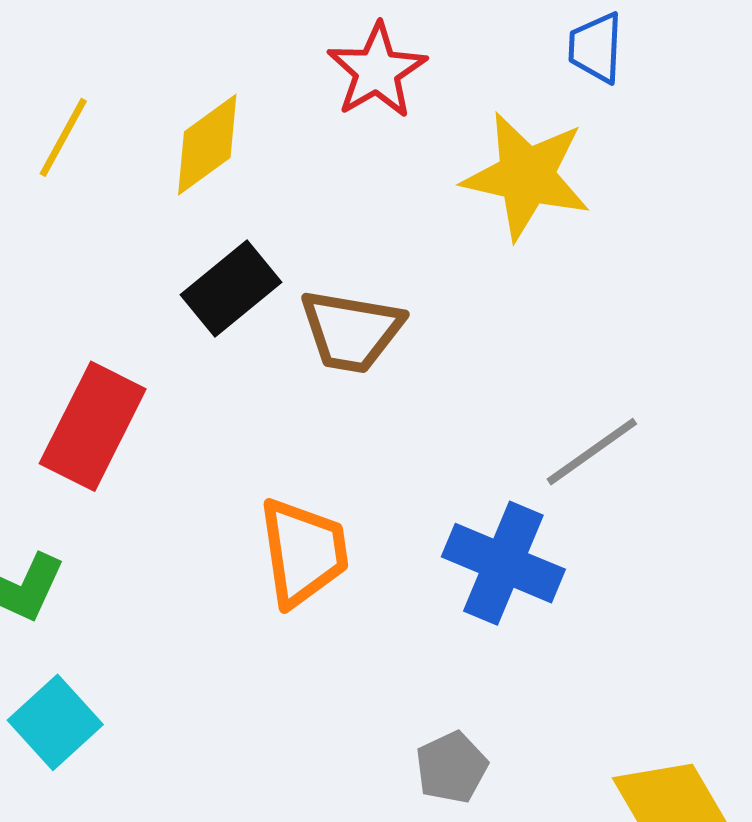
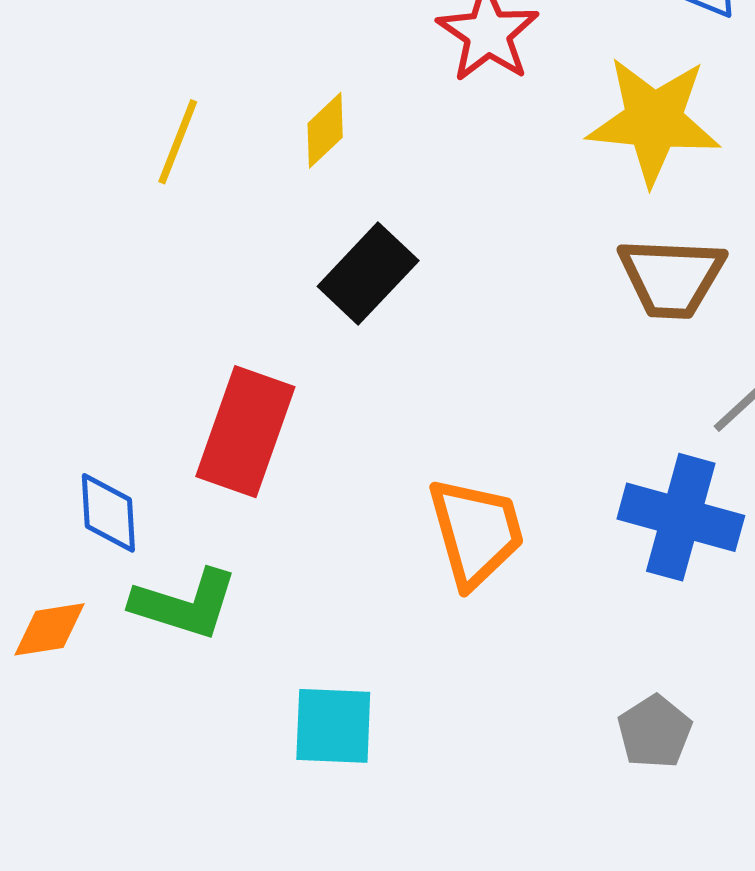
yellow diamond: (207, 145) -> (325, 130), size x0.7
brown trapezoid: (351, 331) -> (672, 278), moved
cyan square: (55, 722) -> (333, 726), moved, turned -38

